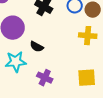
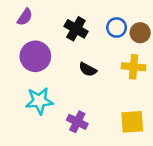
black semicircle: (37, 47) -> (88, 69), moved

